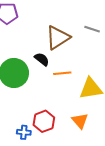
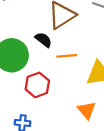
red hexagon: (44, 121) -> (37, 85), moved

